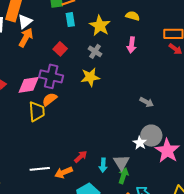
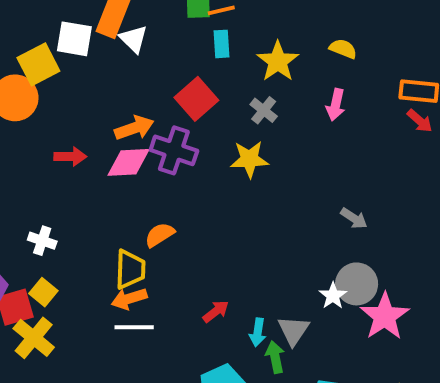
white triangle: (25, 21) -> (134, 39), turned -42
orange arrow: (26, 38) -> (134, 128), moved, turned 36
red square: (60, 49) -> (196, 99), size x1.5
orange semicircle: (50, 99) -> (160, 235), moved
yellow trapezoid: (37, 111) -> (130, 269), moved
orange arrow: (64, 172) -> (129, 299), moved
green arrow: (123, 176) -> (275, 357), moved, turned -35

